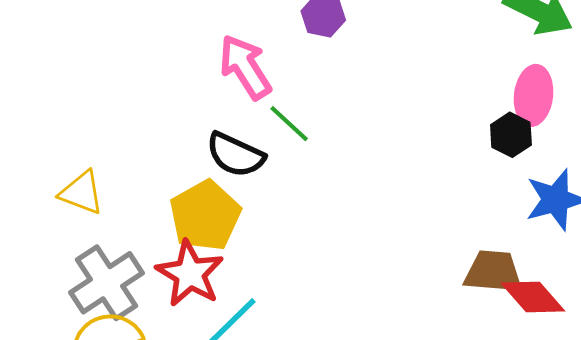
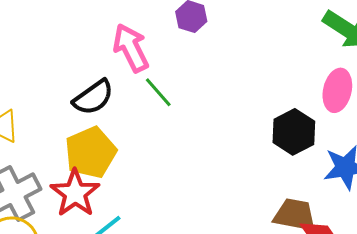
black hexagon: (511, 135) -> (294, 132), moved, size x1.4
black semicircle: (235, 155) -> (93, 97), moved, turned -66

